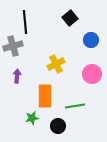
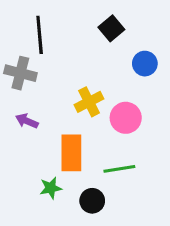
gray cross: (13, 46) -> (20, 73), turned 30
pink circle: (92, 74) -> (126, 118), moved
purple arrow: (17, 76) -> (27, 121), turned -72

